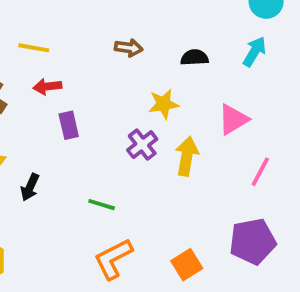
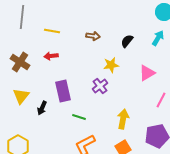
yellow line: (34, 48) -> (52, 31), moved
black semicircle: (194, 57) -> (127, 41), turned -48
purple rectangle: (69, 125) -> (63, 91), moved, size x1.5
yellow arrow: (187, 156) -> (123, 119), moved

